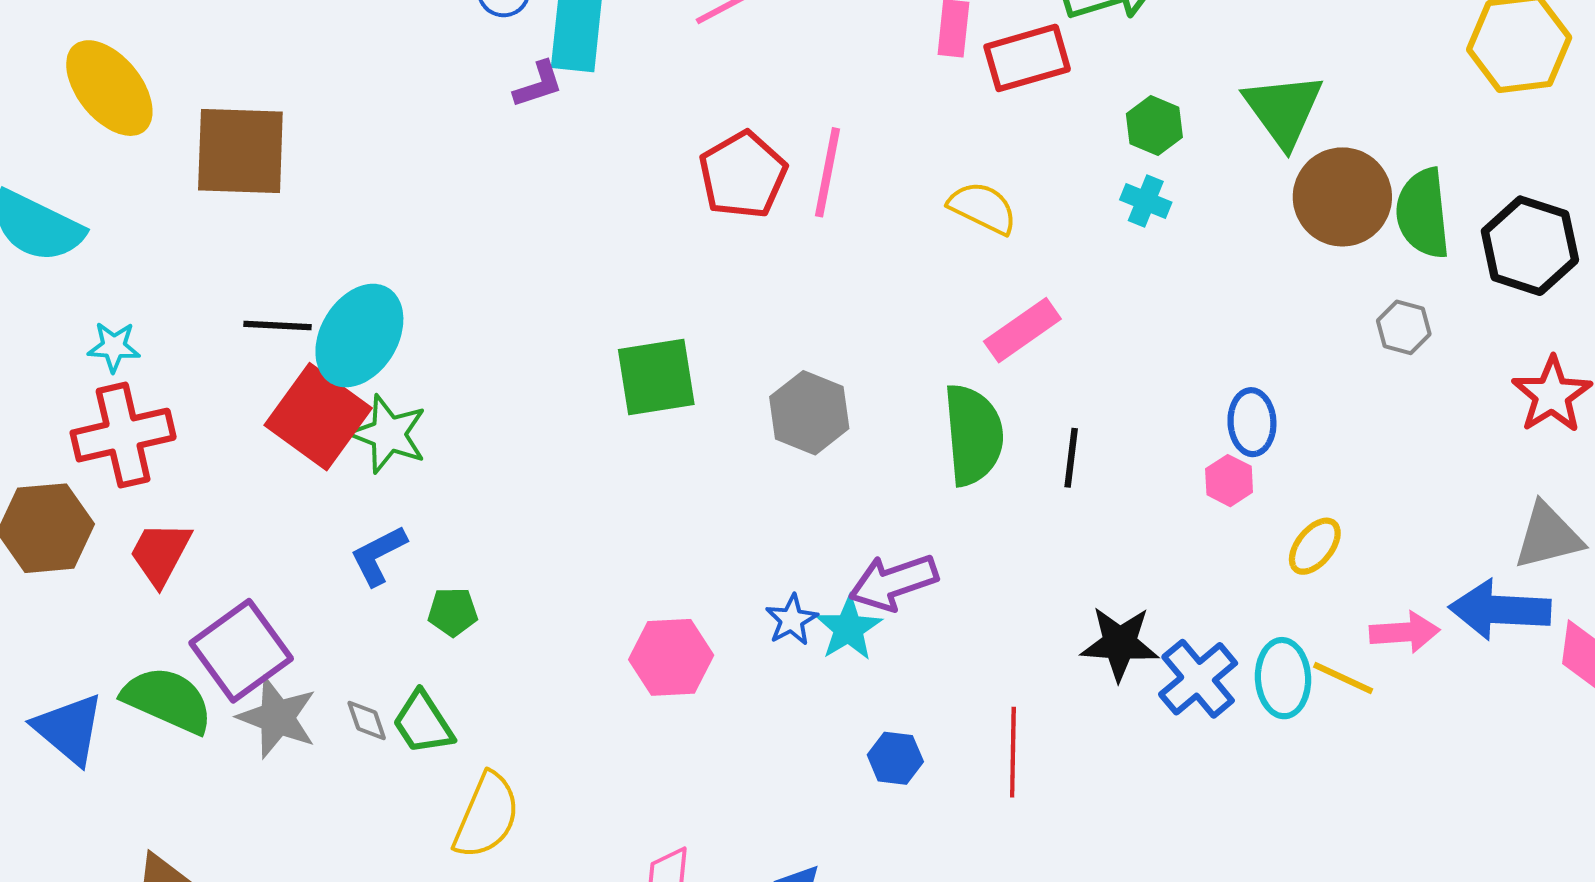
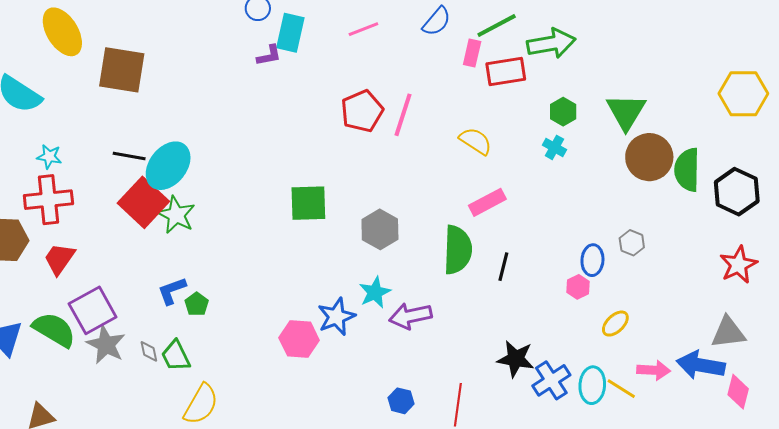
gray hexagon: (1404, 327) -> (632, 243), moved
blue L-shape: (378, 555) -> (172, 291), moved
green pentagon: (453, 612) -> (197, 304), turned 30
blue star: (792, 620) -> (336, 317), moved, size x1.5
cyan star: (849, 628) -> (375, 292), moved

